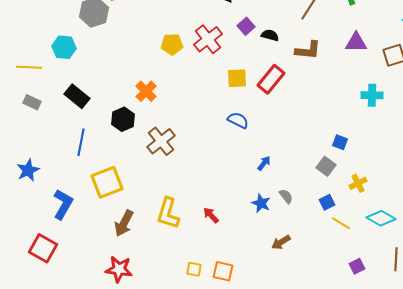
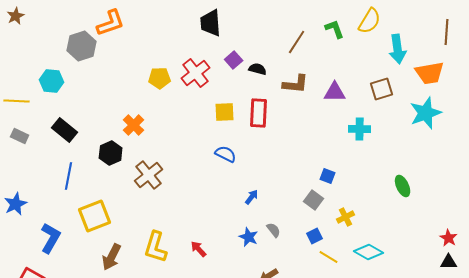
purple triangle: (356, 42) -> (335, 92), moved
red rectangle: (271, 79) -> (259, 113), turned -36

